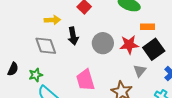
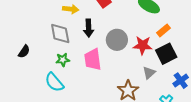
orange rectangle: (147, 27) -> (164, 30), turned -48
green star: (36, 75) -> (63, 60), moved
pink trapezoid: (85, 80) -> (93, 59), moved

